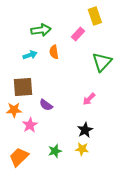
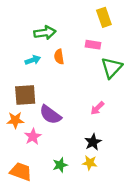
pink rectangle: (78, 34) -> (93, 45), moved, turned 56
purple semicircle: (46, 105) -> (50, 115), size x1.5
orange trapezoid: (19, 157) -> (21, 172), turned 65

